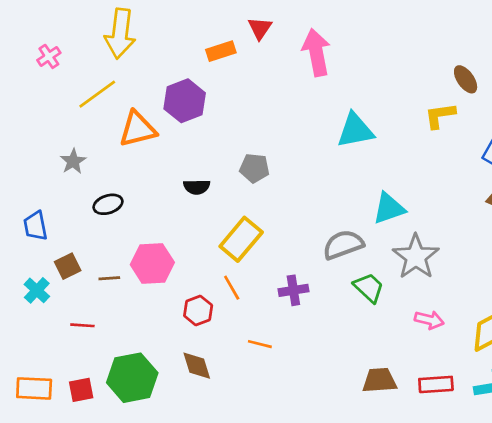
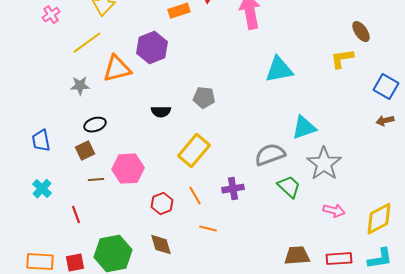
gray star: (73, 161) -> (80, 86), moved, turned 30
brown square: (68, 266) -> (85, 151), moved
orange line: (232, 288) -> (195, 196), moved
red line: (82, 325) -> (76, 215), turned 66

